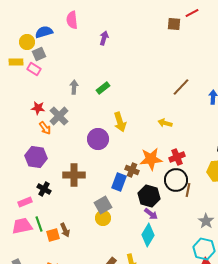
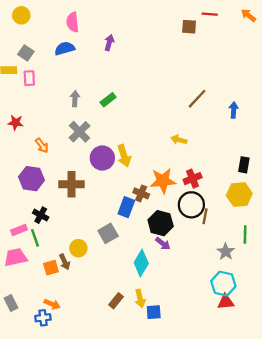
red line: (192, 13) -> (210, 14), turned 32
blue semicircle: (44, 32) -> (65, 48), moved
yellow circle: (27, 42) -> (21, 15), moved
gray square: (39, 54) -> (26, 53), moved, turned -32
pink rectangle: (34, 69) -> (29, 78), turned 56
red star: (38, 108) -> (16, 123), moved
gray cross: (59, 116) -> (80, 132), moved
yellow arrow: (120, 122) -> (124, 156), moved
brown cross: (74, 175) -> (72, 184), moved
yellow circle: (103, 218) -> (78, 248), moved
green line: (39, 224) -> (35, 238), moved
cyan diamond: (148, 235) -> (141, 263), moved

